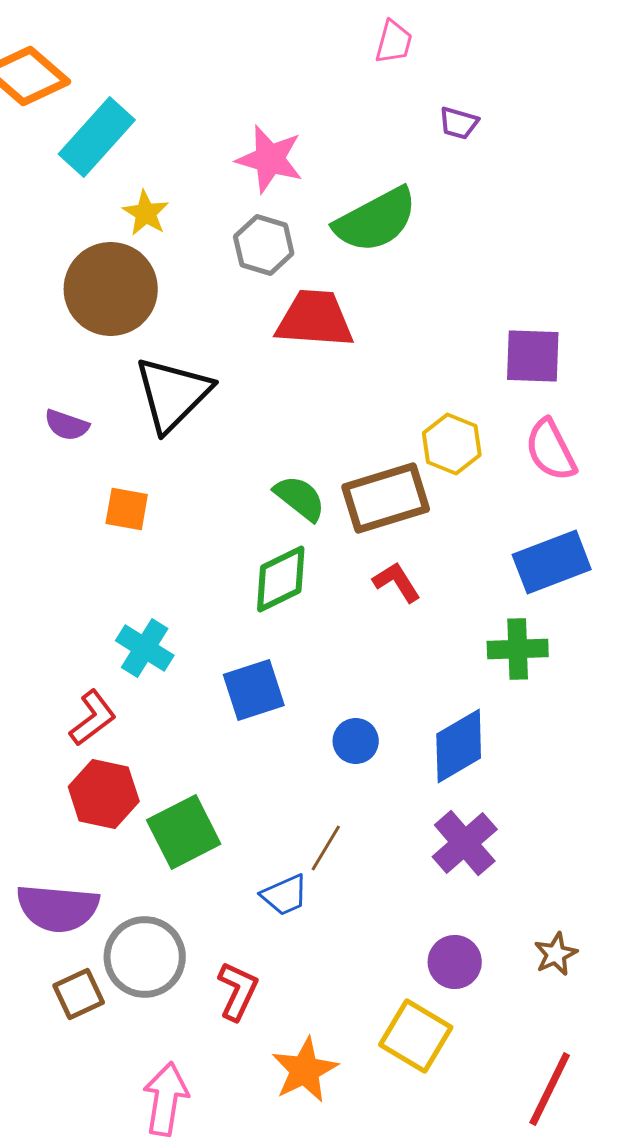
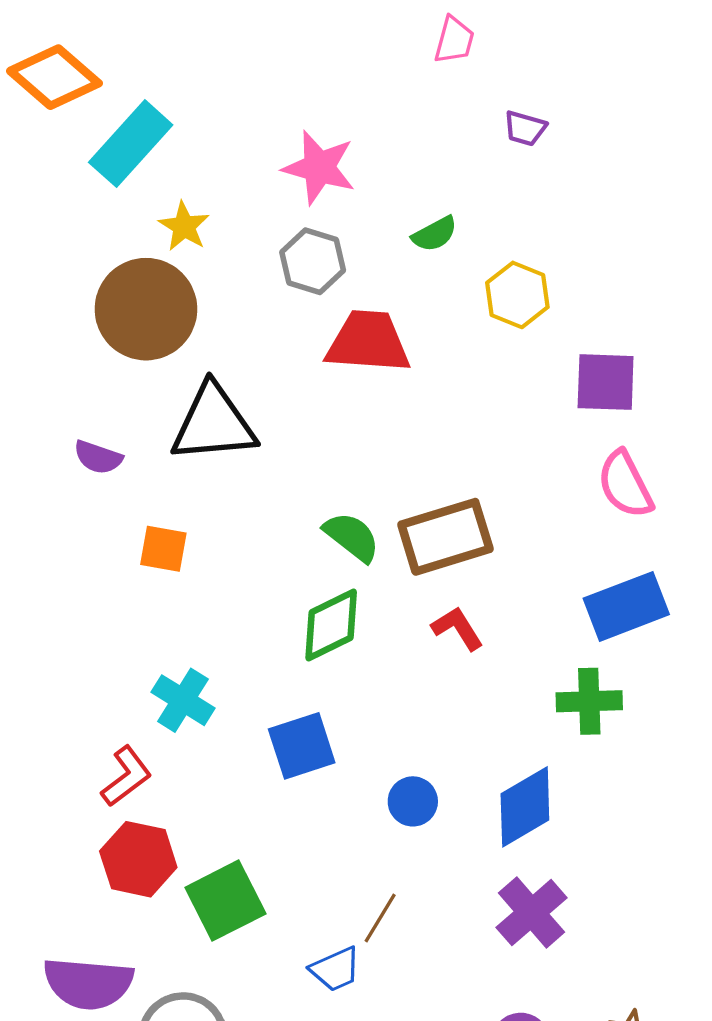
green semicircle: (376, 220) -> (435, 234), size x0.5
black triangle: (173, 394) -> (213, 423), turned 40
yellow hexagon: (452, 444) -> (517, 295), moved

